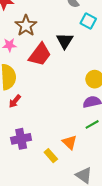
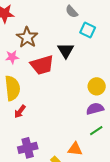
red trapezoid: (40, 55) -> (42, 65), turned 40
orange triangle: (70, 142) -> (75, 149), turned -35

